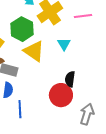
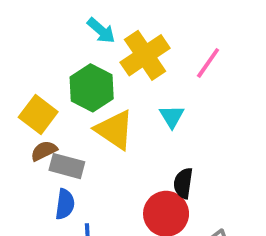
pink line: (83, 16) -> (208, 63), turned -48

